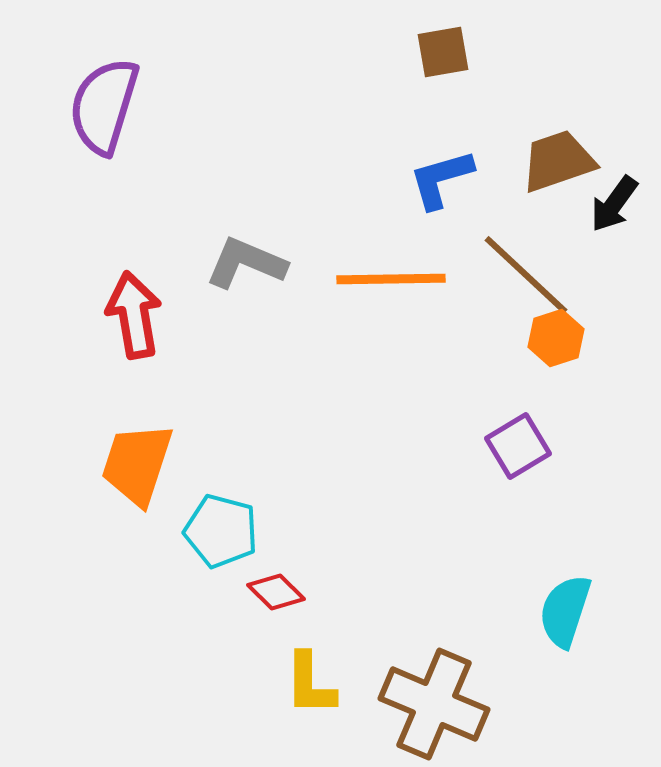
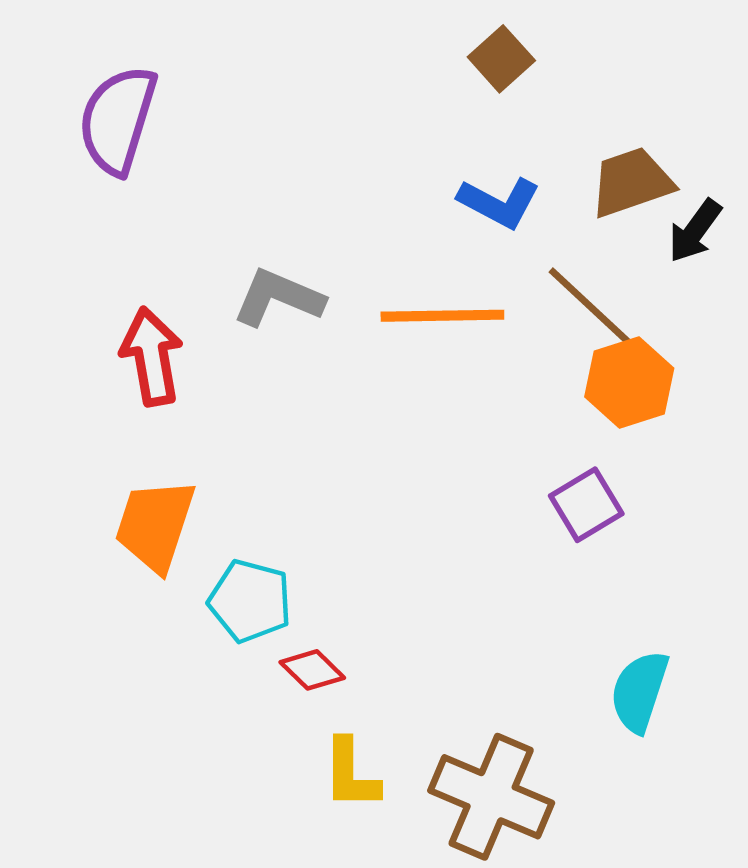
brown square: (443, 52) -> (501, 59), turned -32
blue L-shape: (441, 179) -> (499, 203), turned -136
orange hexagon: (556, 338) -> (629, 383), size x1.4

